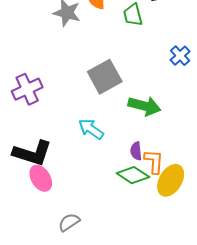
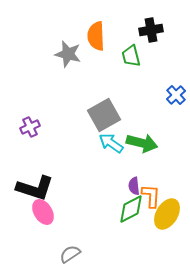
purple cross: (27, 89) -> (30, 127), size x0.7
cyan arrow: (91, 129) -> (111, 143), moved
green diamond: (133, 175) -> (131, 209), turned -60

